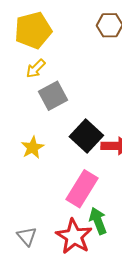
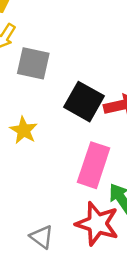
gray square: (53, 96) -> (33, 63), turned -36

